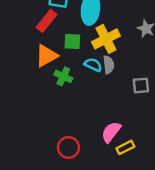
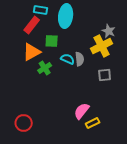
yellow cross: (106, 39) -> (102, 46), moved
green cross: (63, 76) -> (45, 68), turned 32
red circle: (68, 147) -> (24, 123), moved

